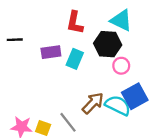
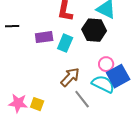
pink circle: (121, 66) -> (106, 64), moved
brown arrow: (93, 103) -> (70, 77), moved
gray line: (68, 122) -> (82, 99), moved

